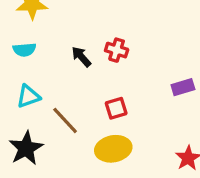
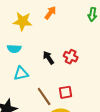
cyan triangle: (28, 96) -> (21, 73), moved
brown line: (65, 120) -> (44, 96), moved

